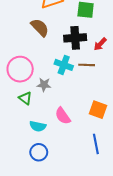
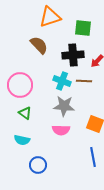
gray star: (44, 85) -> (64, 106), moved, size x1.5
pink semicircle: (63, 116) -> (61, 130), turned -54
cyan semicircle: (38, 126) -> (22, 140), moved

